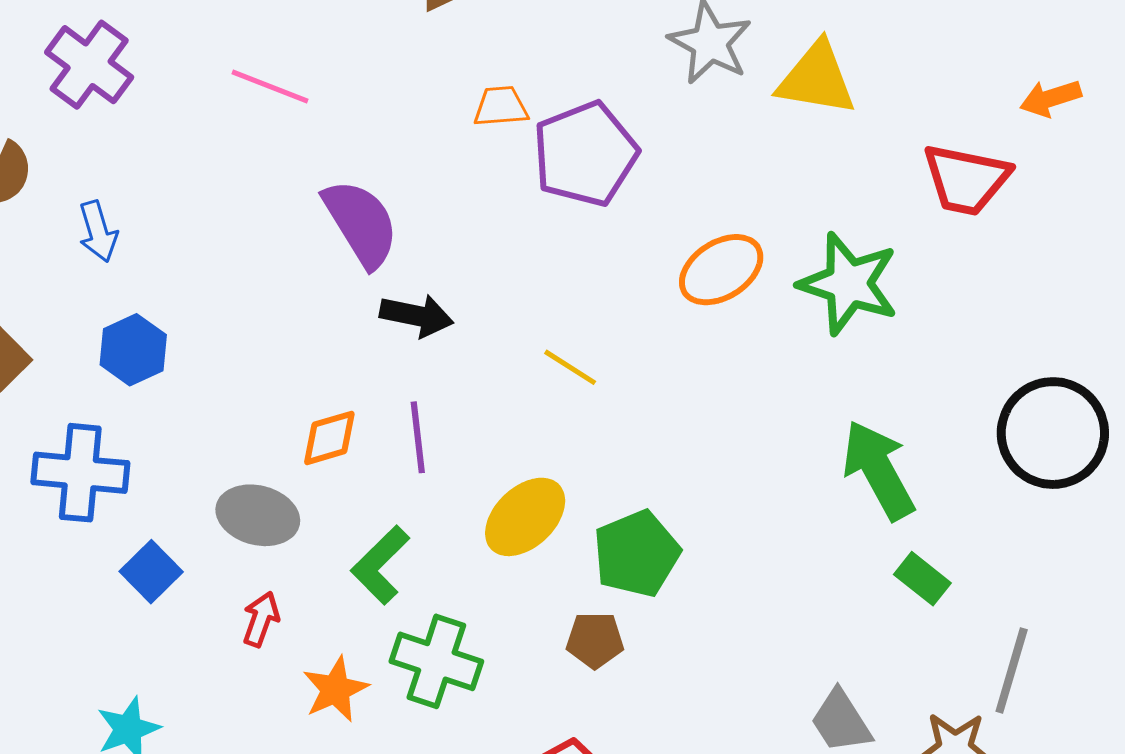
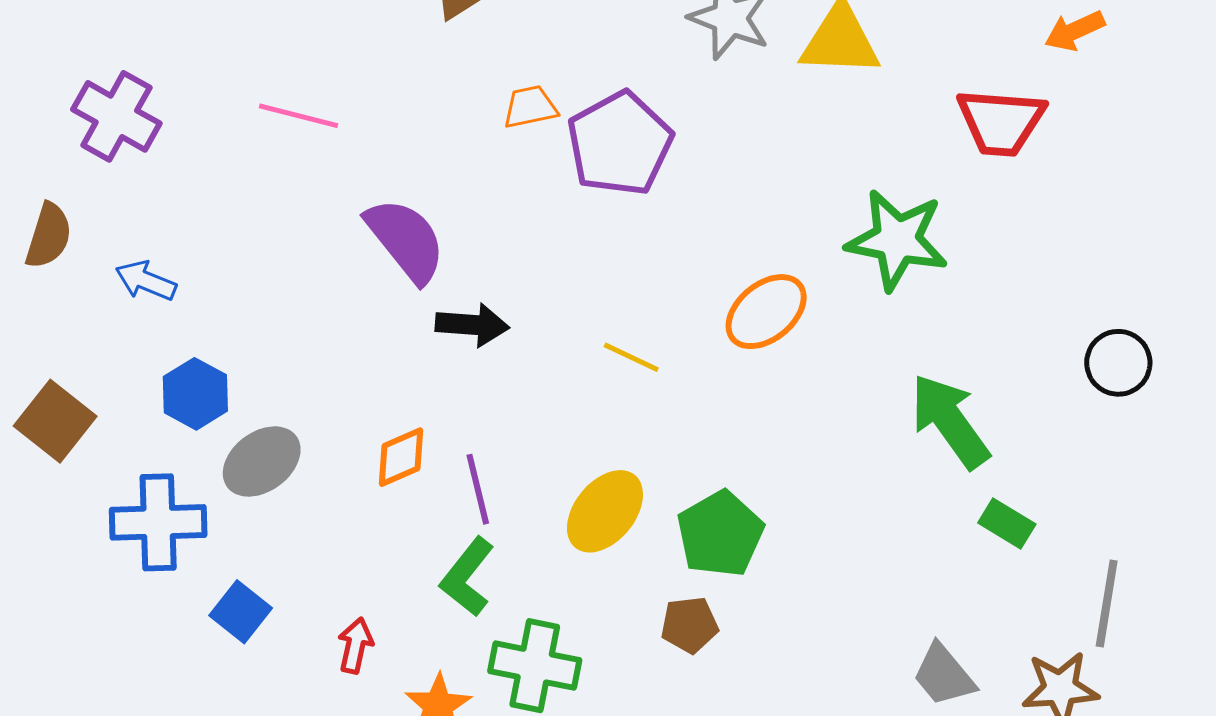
blue arrow: (98, 231) -> (146, 281), turned 136
orange ellipse: (721, 270) -> (766, 312), moved
black circle: (1053, 433) -> (1118, 363), size x0.6
purple line: (418, 437) -> (478, 489), moved
gray ellipse: (258, 515) -> (262, 461), moved, turned -44

